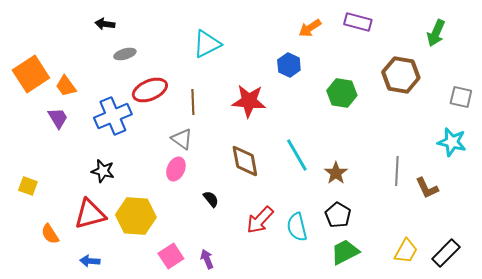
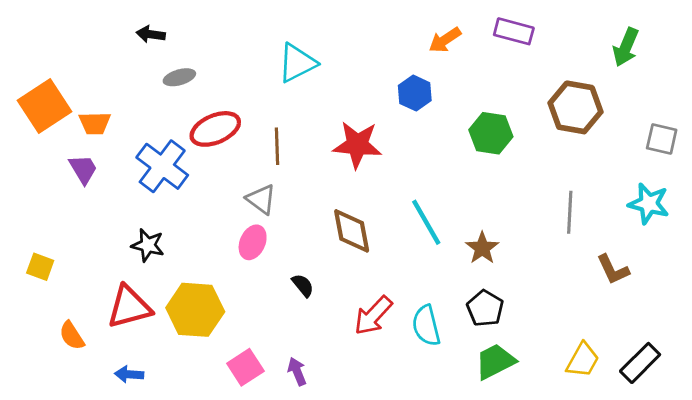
orange trapezoid: (66, 86) -> (95, 123), turned -55
blue cross: (113, 116) -> (162, 166), turned -30
gray line: (397, 171) -> (570, 212), moved

